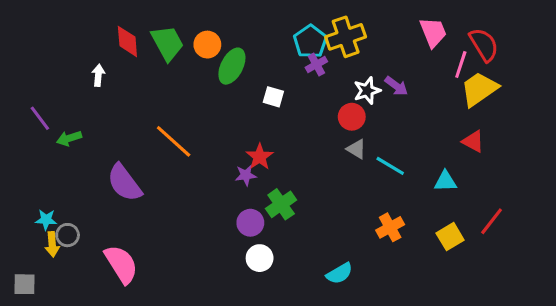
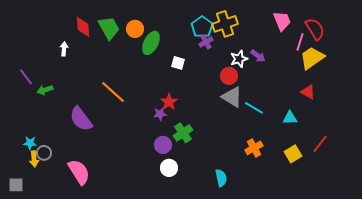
gray triangle: (356, 149) -> (232, 97), size x1.6
cyan semicircle: (339, 273) -> (221, 178), turned -72

